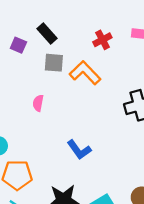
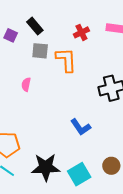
orange L-shape: (85, 73) -> (66, 60), turned 40
blue L-shape: (79, 150) -> (81, 127), moved

